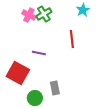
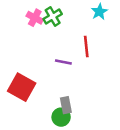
purple line: (39, 53) -> (63, 62), moved
green circle: (35, 98) -> (61, 117), moved

